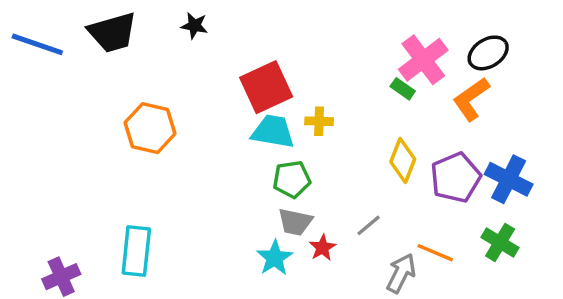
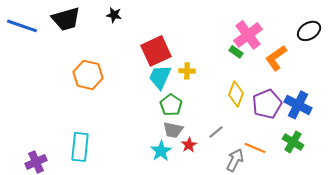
black ellipse: (488, 53) -> (309, 31), moved
cyan trapezoid: (273, 131) -> (160, 77), turned -76
green pentagon: (292, 179) -> (171, 105), turned -30

